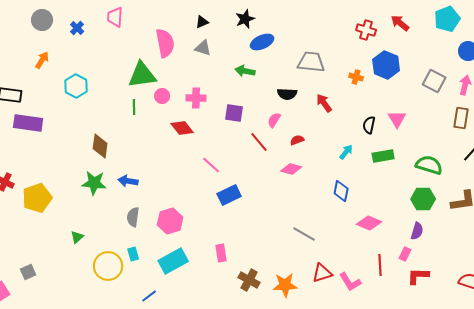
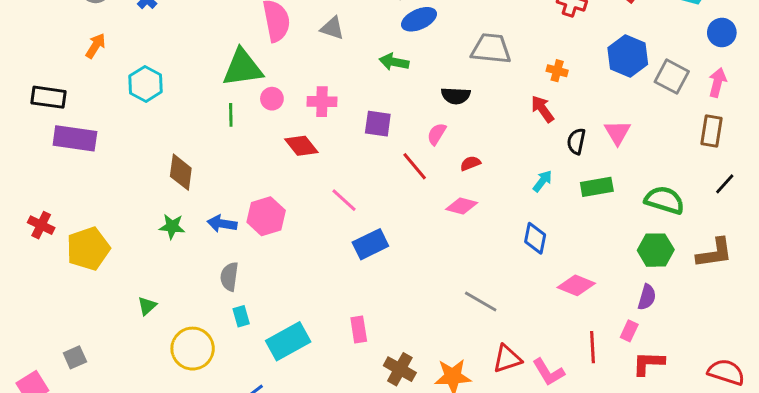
blue hexagon: (386, 65) -> (628, 56), moved
red arrow: (324, 103) -> (542, 109), moved
green star: (94, 183) -> (172, 227), size x0.7
pink hexagon: (170, 221) -> (266, 216), moved
cyan rectangle: (133, 254) -> (241, 316), moved

